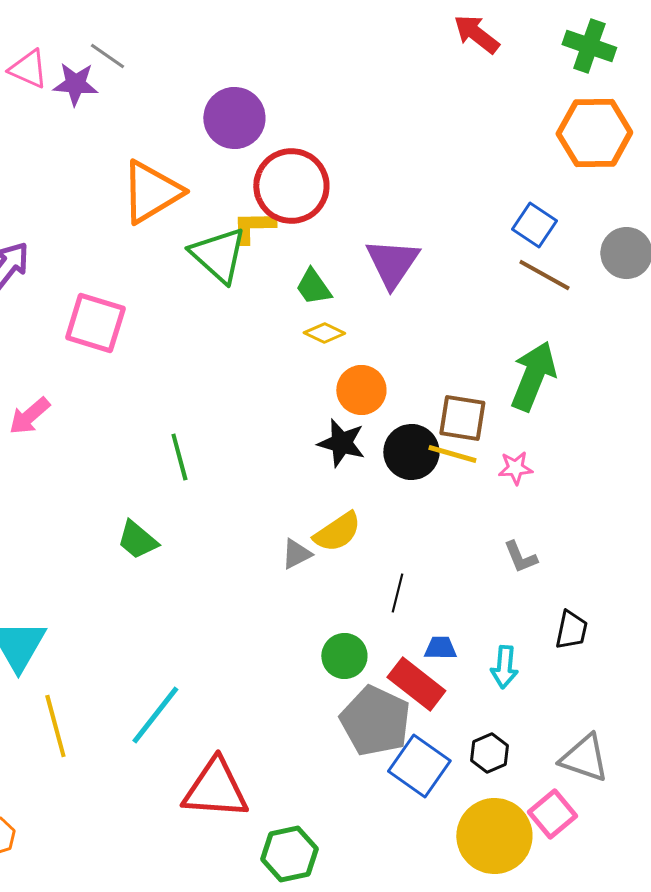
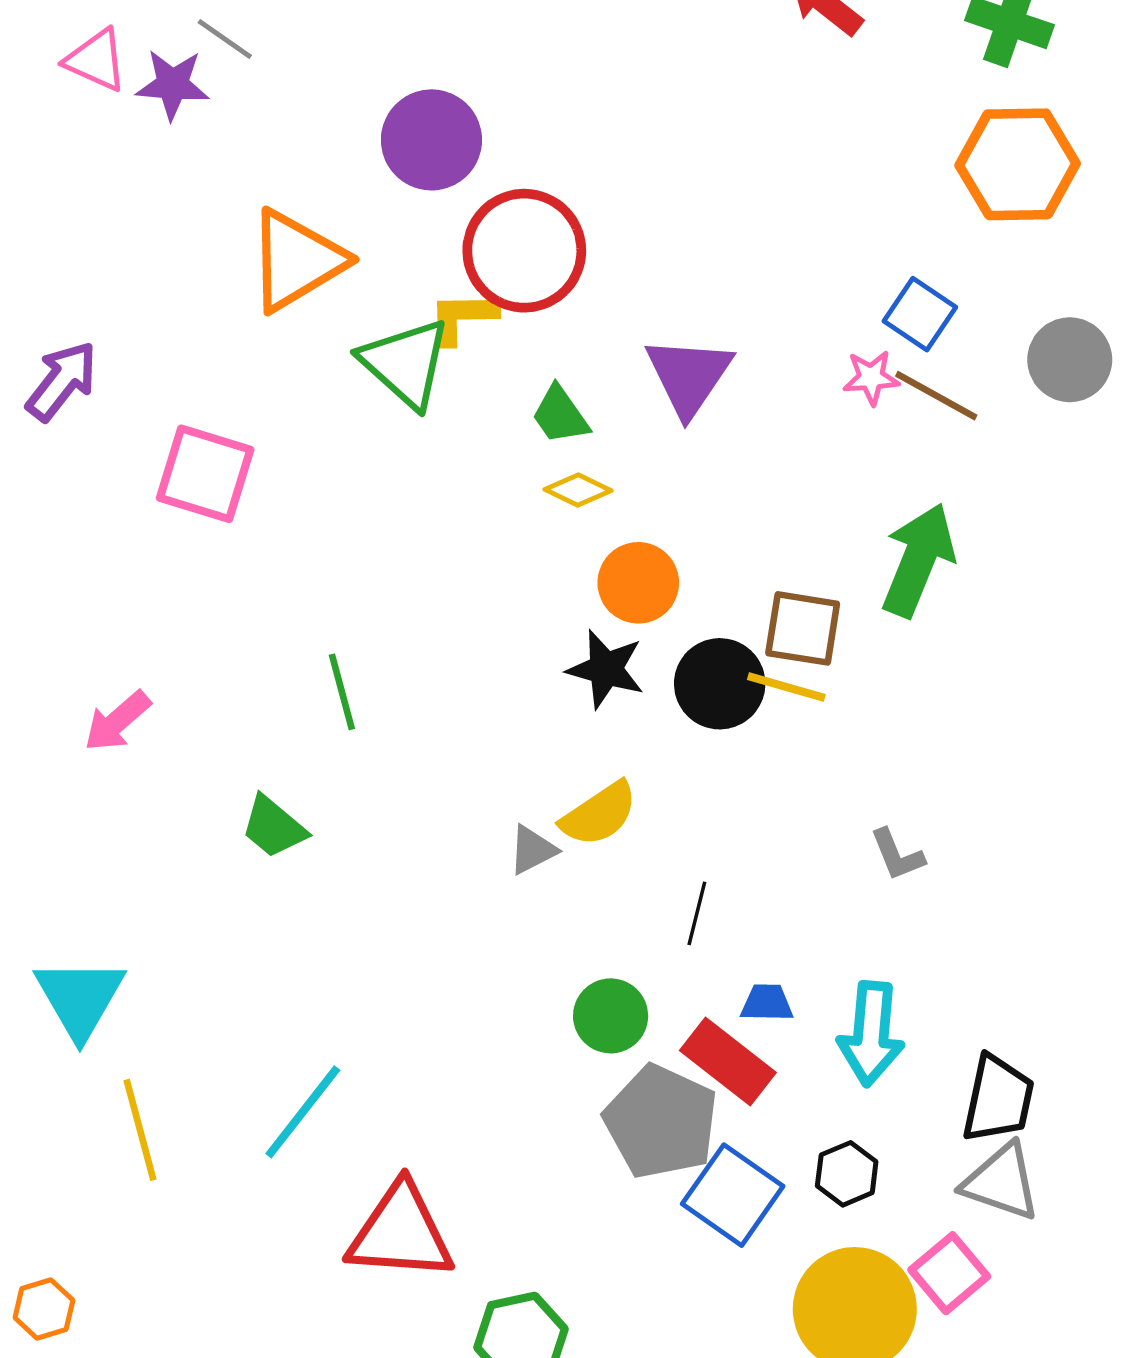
pink arrow: (29, 416) -> (117, 721), moved
pink star: (515, 468) -> (871, 378), moved
black trapezoid: (571, 630) -> (998, 1099), moved, size x1.4
cyan arrow: (504, 667) -> (871, 1034), size x1.5

